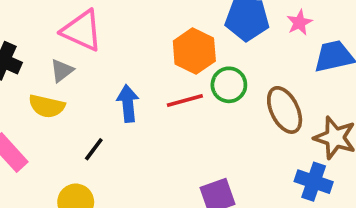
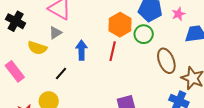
gray triangle: (62, 71) -> (55, 33), moved
green circle: (229, 85) -> (144, 34), moved
red line: (185, 101) -> (113, 51), turned -66

